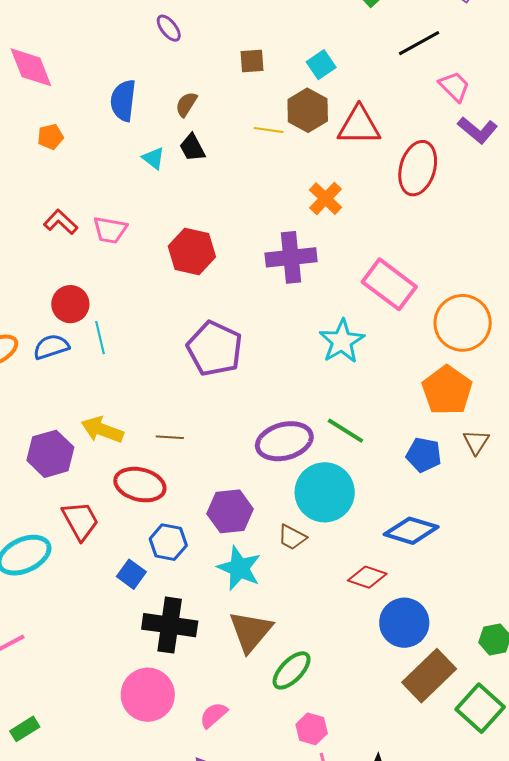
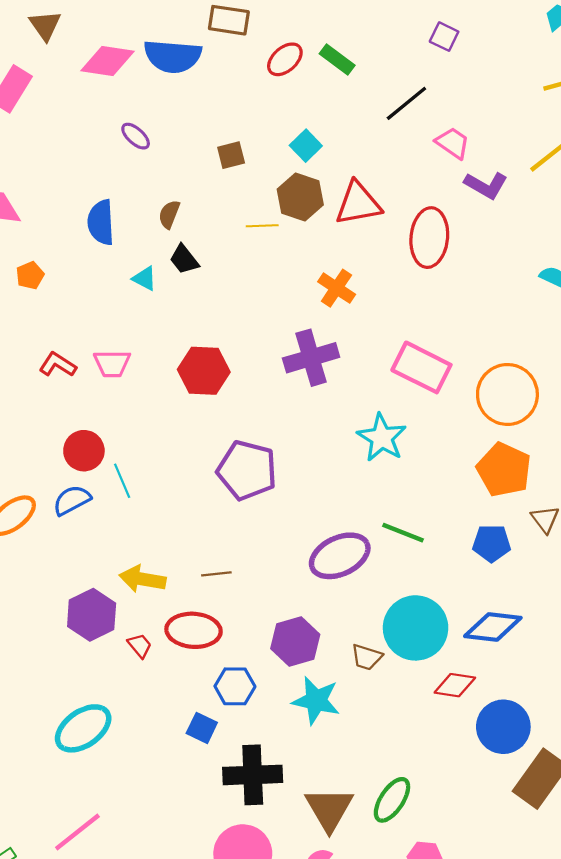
cyan circle: (325, 492) -> (416, 628), moved
red trapezoid: (80, 521) -> (140, 646), moved, size x0.6
brown triangle: (251, 631) -> (329, 809), moved

